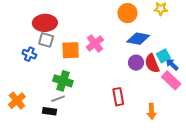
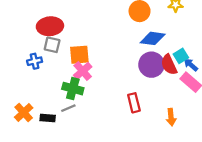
pink cross: (95, 43) -> (83, 71), moved
blue cross: (29, 54) -> (35, 61), turned -32
purple circle: (136, 63) -> (151, 65), size x1.5
black rectangle: (49, 111) -> (48, 118), moved

